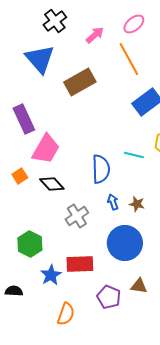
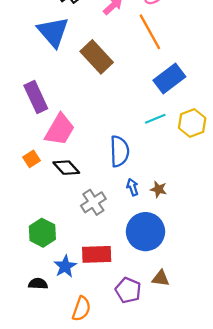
brown rectangle: (80, 82) -> (97, 57), turned 76
cyan line: (134, 155) -> (155, 119), moved, turned -36
black semicircle: (14, 291) -> (38, 284), moved

